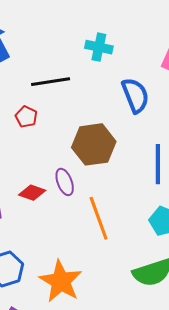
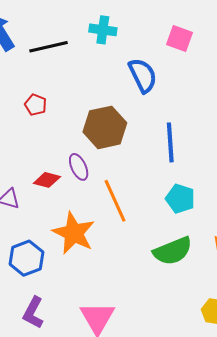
black line: (51, 82) -> (49, 47), moved
orange star: (61, 281) -> (74, 233), moved

